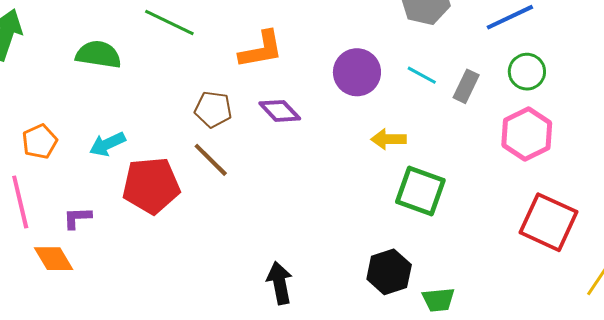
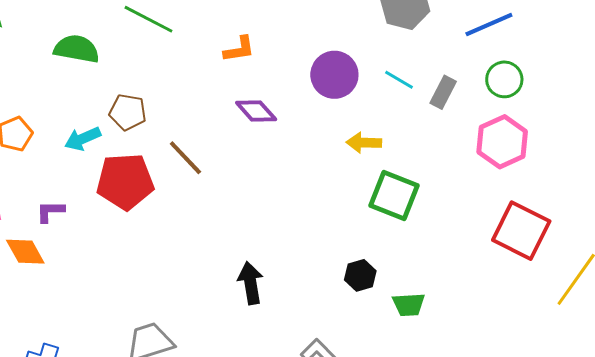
orange L-shape: (261, 50) -> (239, 49), size x0.7
brown pentagon: (213, 109) -> (128, 112), moved
black hexagon: (389, 272) -> (360, 275), size x0.7

